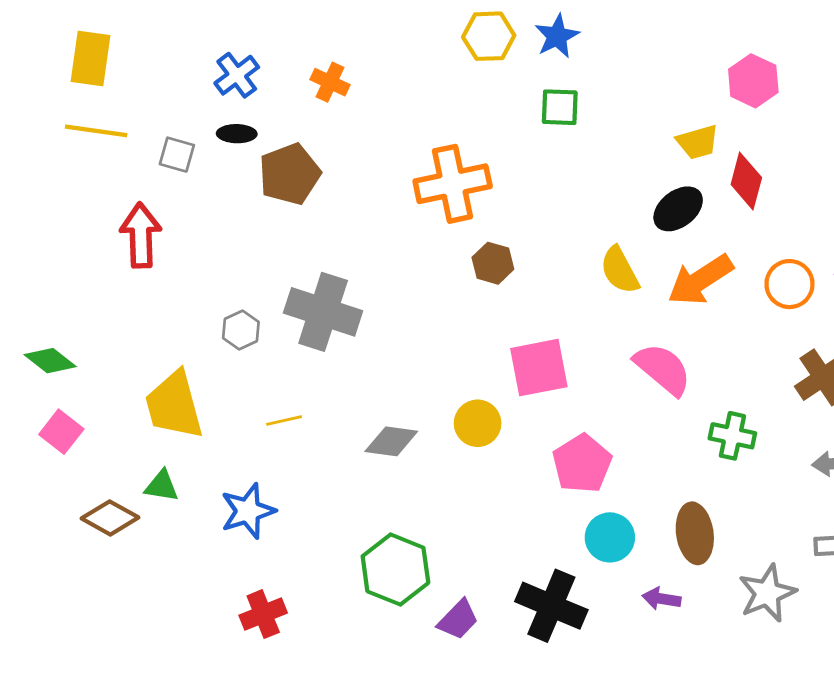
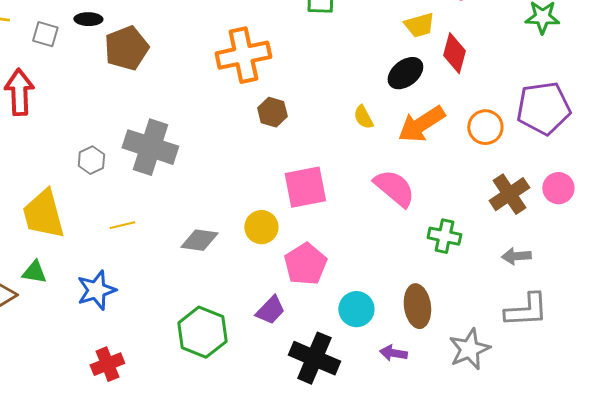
yellow semicircle: (620, 270) -> (363, 117), size x0.7
pink pentagon: (582, 464) -> (305, 264), moved
purple trapezoid: (458, 620) -> (270, 310), moved

